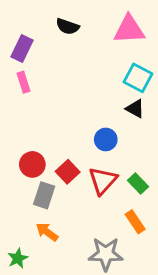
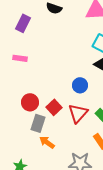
pink rectangle: (24, 82) -> (20, 58), moved, turned -64
orange arrow: (47, 232) -> (47, 142), moved

